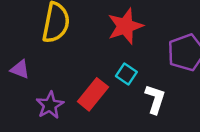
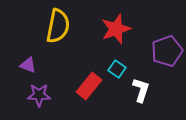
purple star: (50, 105) -> (39, 95), moved, turned 30

